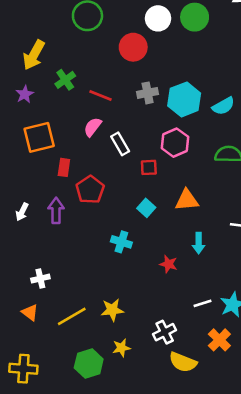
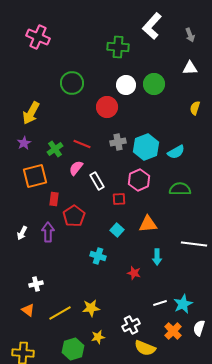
green cross: (65, 80) -> (55, 149), moved

